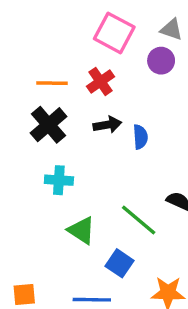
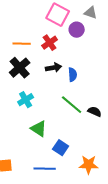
purple circle: (161, 61) -> (77, 30), moved
cyan cross: (59, 180) -> (26, 100), turned -35
green line: (139, 220) -> (72, 105), moved

